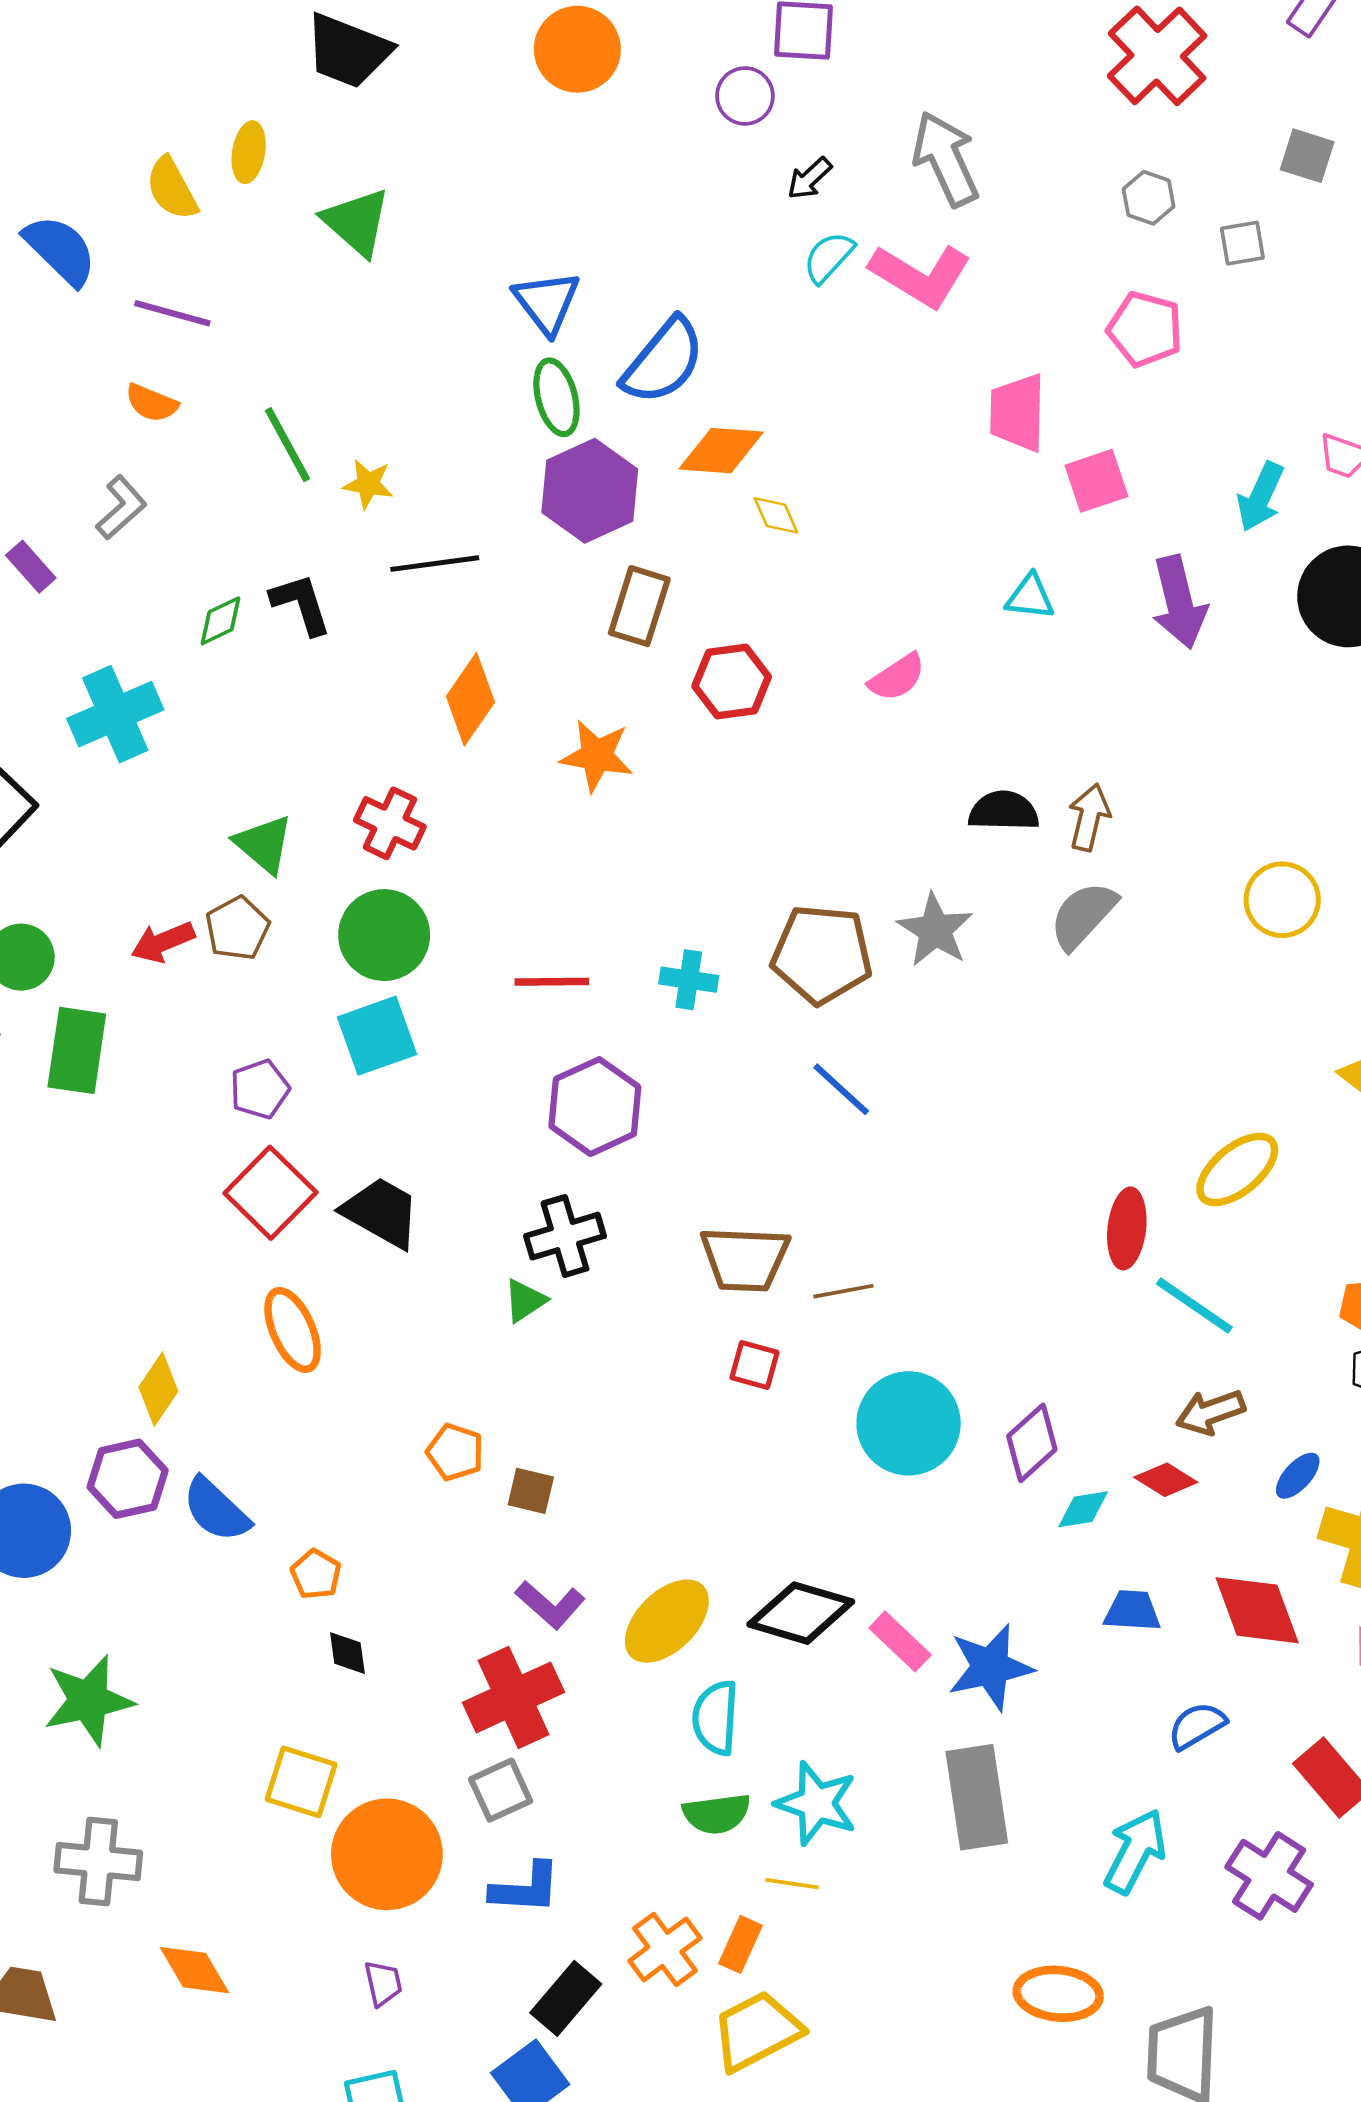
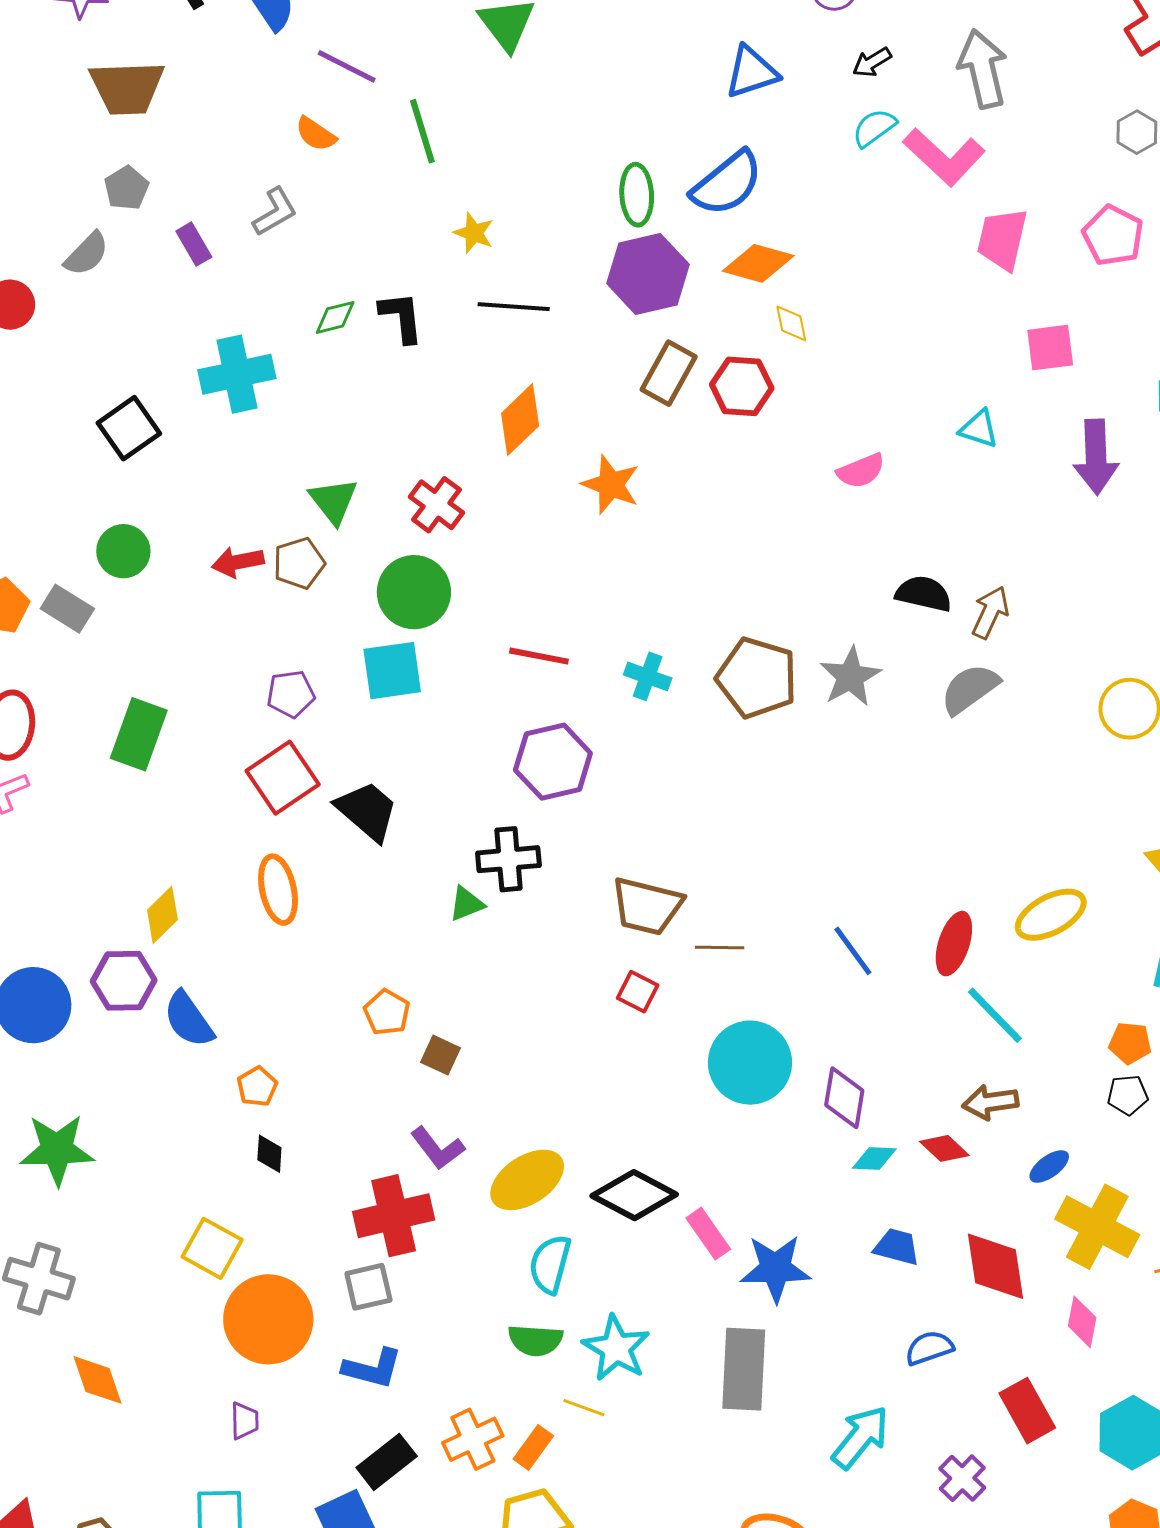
blue triangle: (547, 302) -> (752, 72), moved, turned 38
pink trapezoid: (1017, 413) -> (1002, 239), moved
green line: (287, 445) -> (422, 131), moved
red hexagon: (732, 681) -> (742, 386), moved
green rectangle: (77, 1050) -> (139, 734), moved
blue line: (841, 1089) -> (853, 951), moved
purple diamond: (1032, 1443) -> (844, 1098), turned -50
purple cross: (1269, 1876) -> (962, 1478), size x0.7

